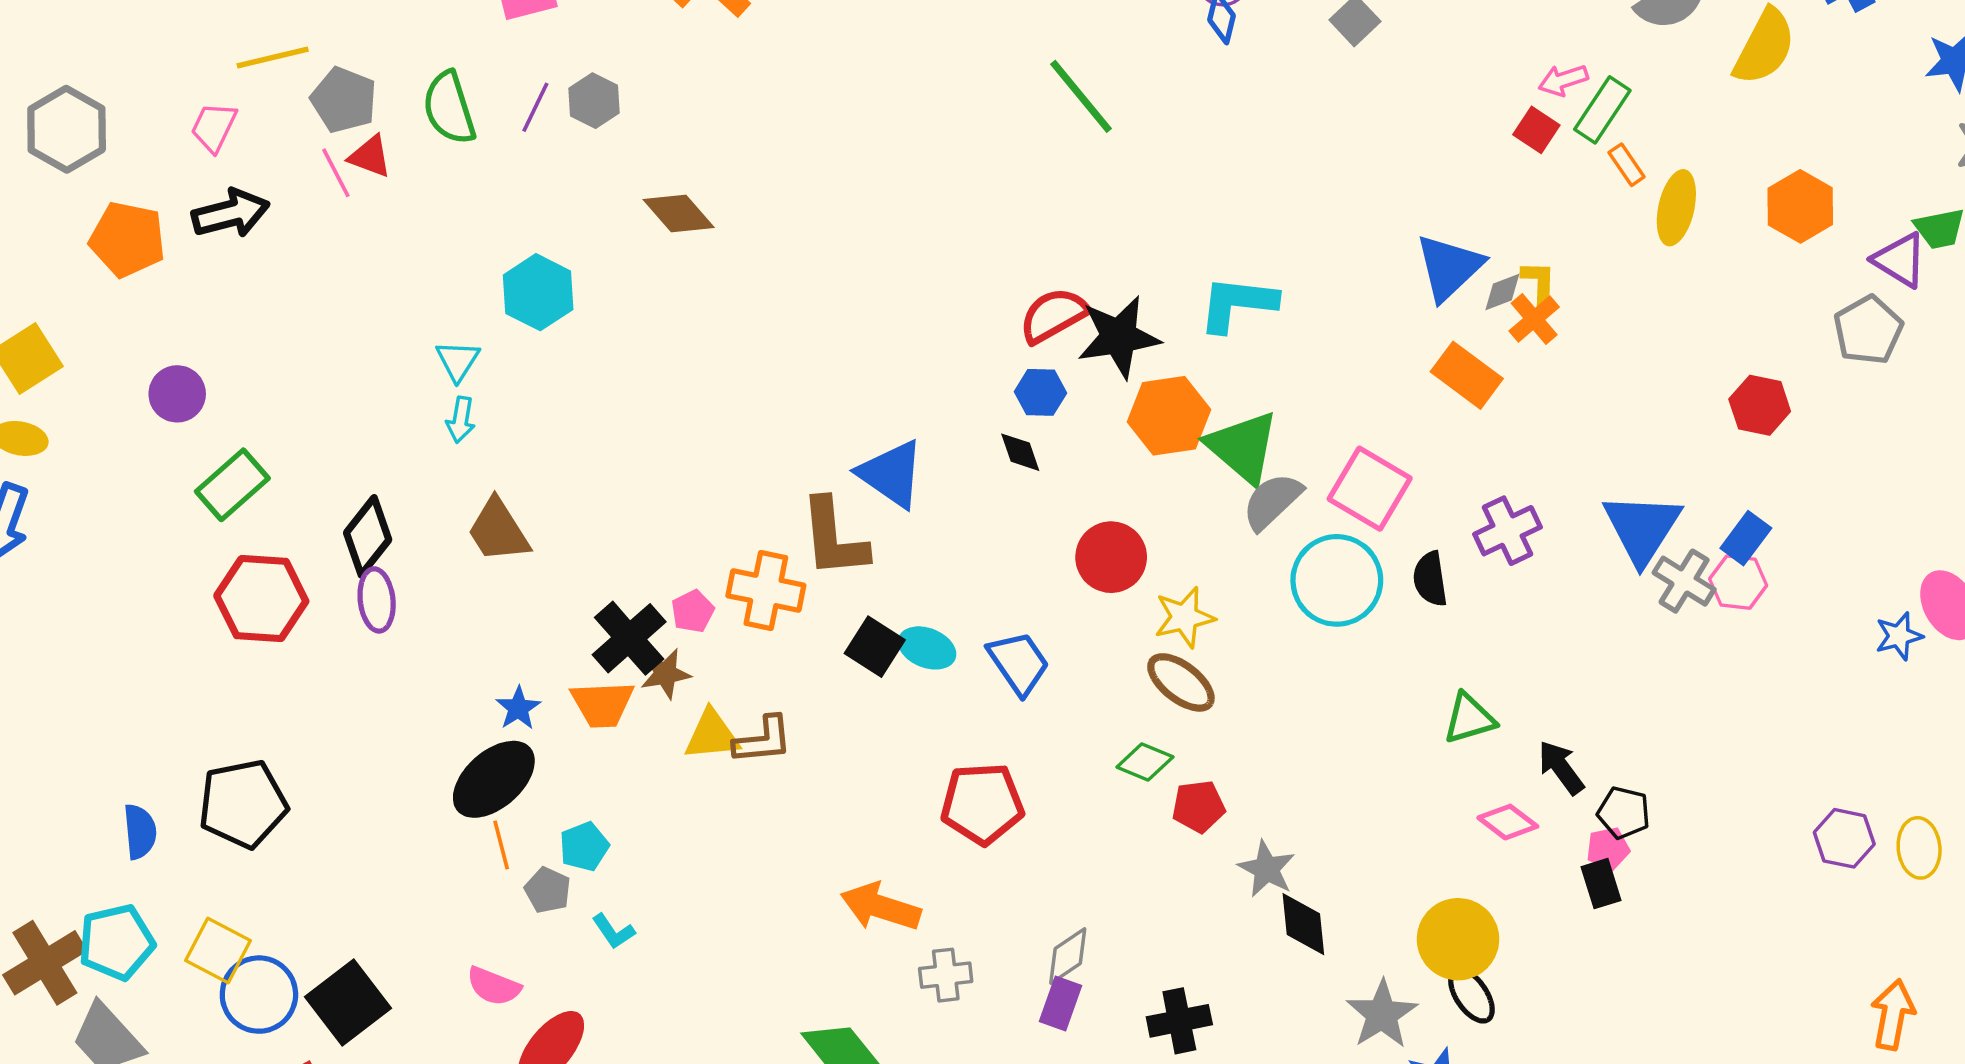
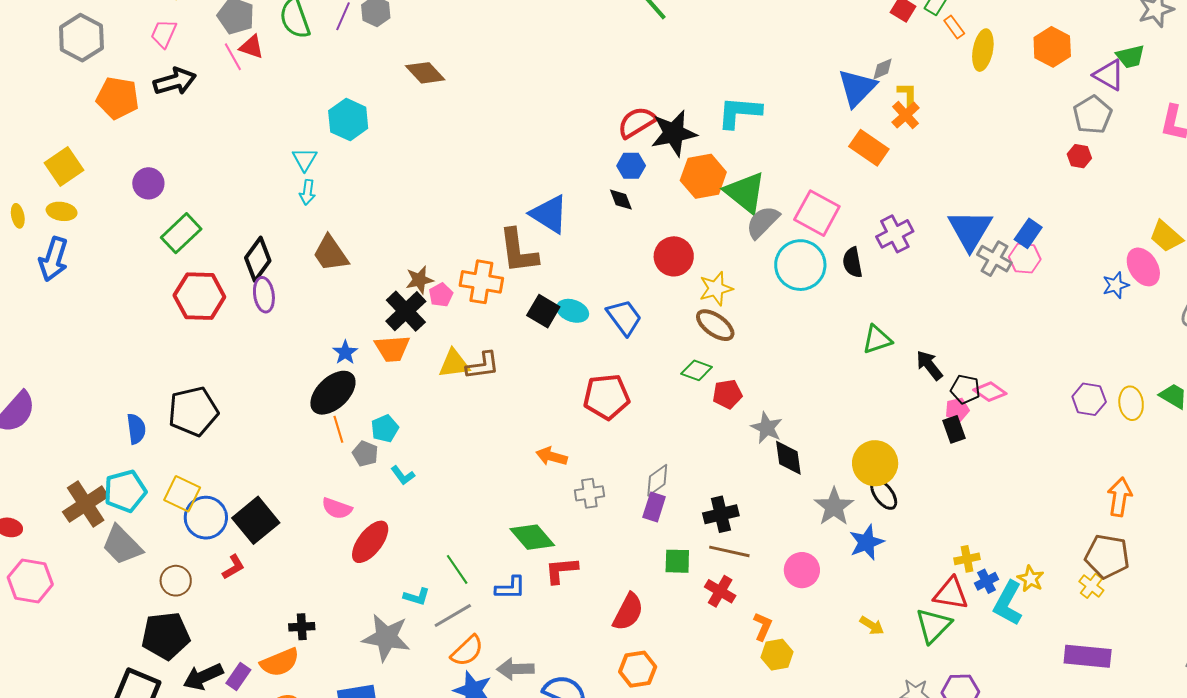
gray diamond: (1502, 292) -> (883, 69), moved
red hexagon: (1760, 405) -> (1079, 156), moved, size x0.7
brown star: (665, 674) -> (419, 280), moved
pink diamond: (1508, 822) -> (990, 392), moved
orange arrow: (881, 907) -> (552, 456), size x0.7

